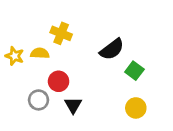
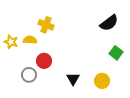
black semicircle: (112, 49) -> (109, 23), moved
green square: (134, 71) -> (116, 53), moved
black triangle: (73, 105) -> (73, 79), moved

